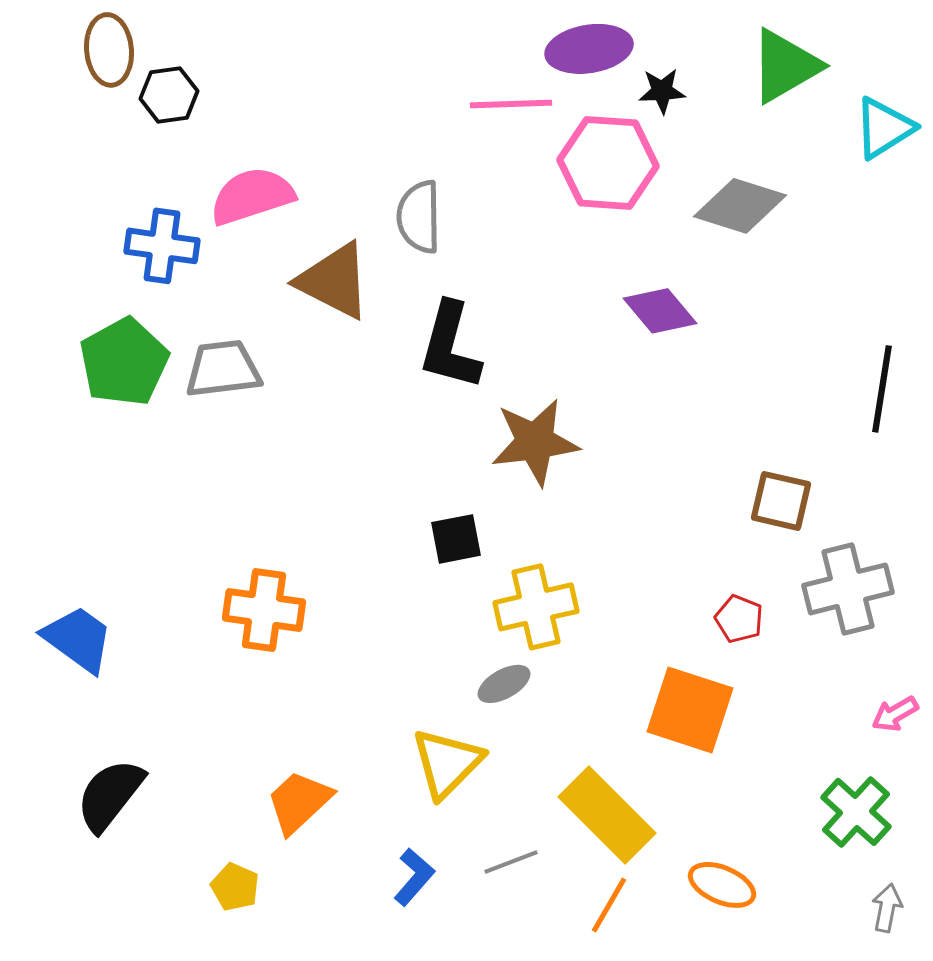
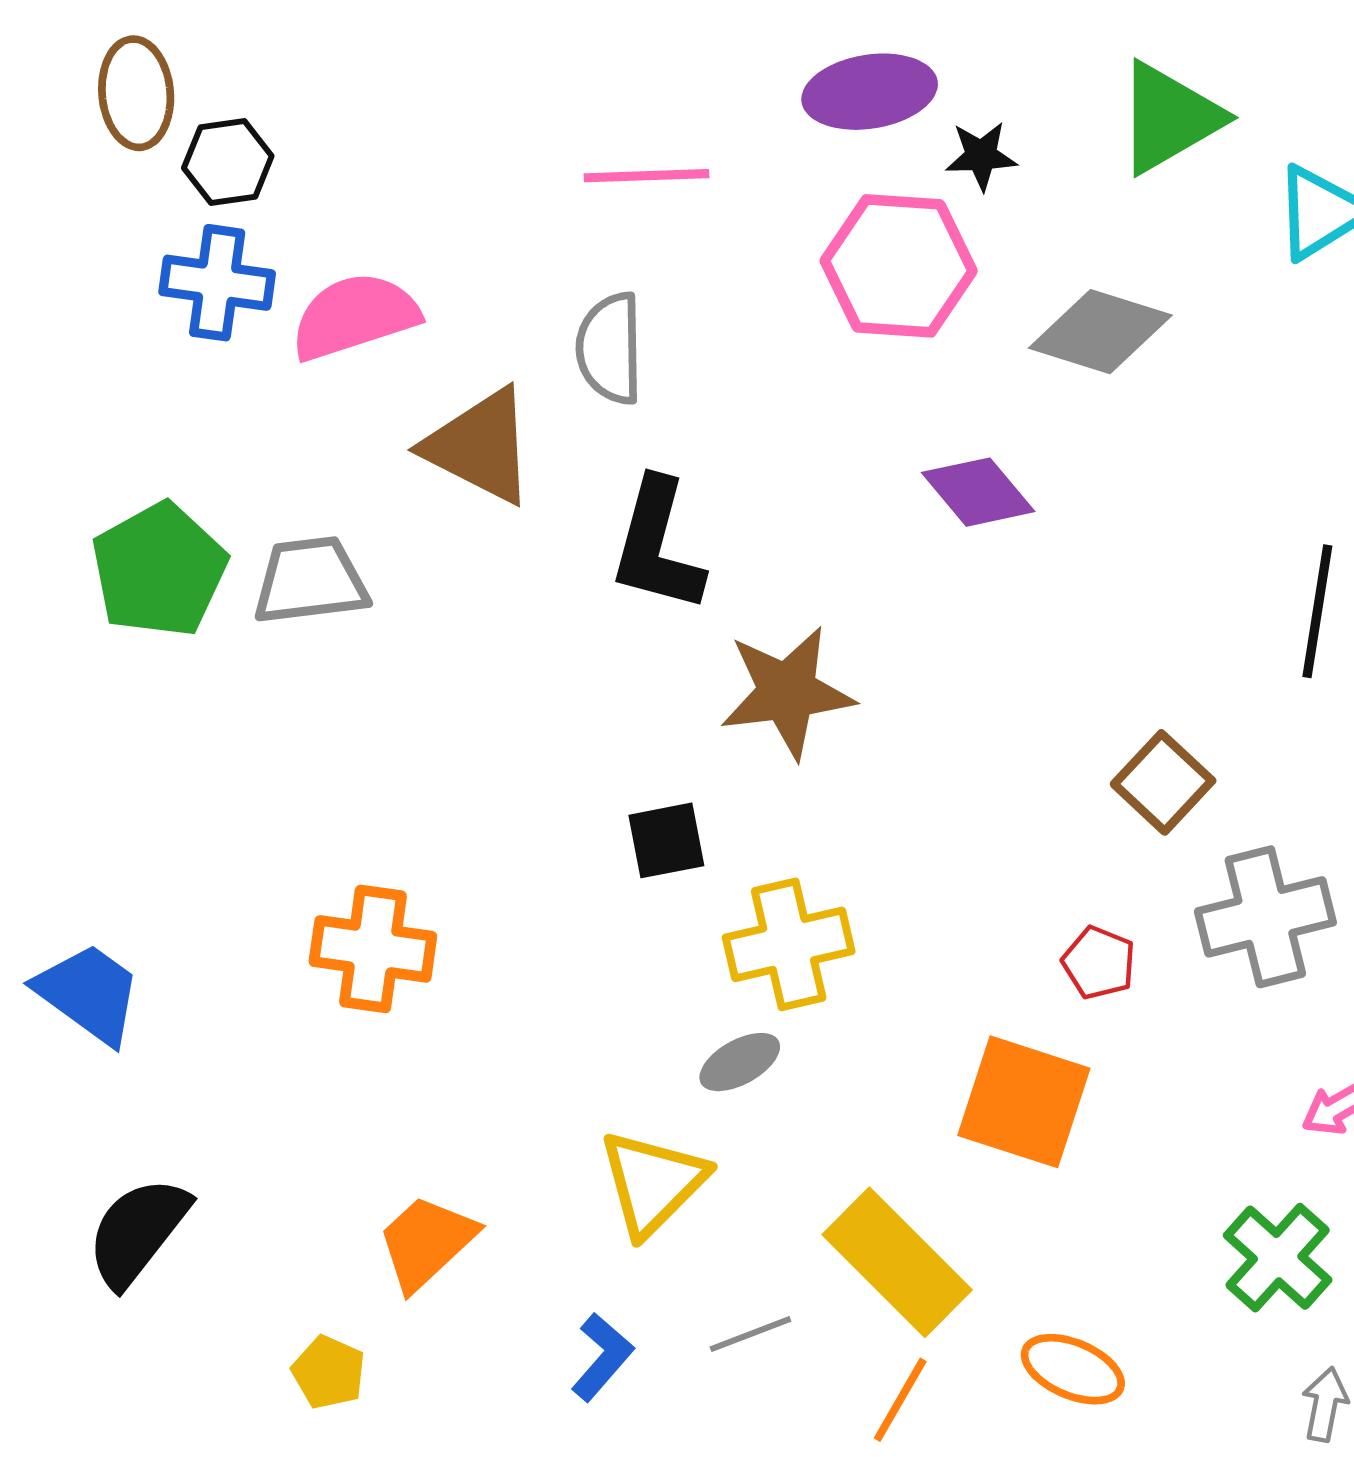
pink line: (511, 104) -> (647, 176), moved
blue cross: (162, 246) -> (217, 283), moved
brown square: (781, 501) -> (1163, 782), turned 30

